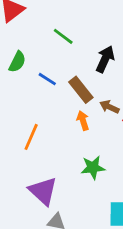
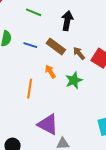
brown arrow: (109, 107) -> (79, 53), turned 40
orange arrow: (83, 121) -> (50, 72), moved
green star: (93, 168) -> (74, 80), moved

